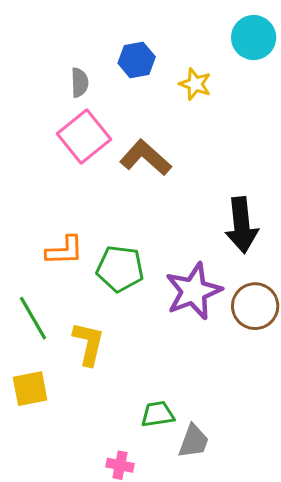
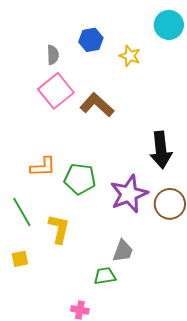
yellow square: (30, 389) -> (20, 259), size x0.7
gray trapezoid: (194, 441) -> (123, 251), moved

